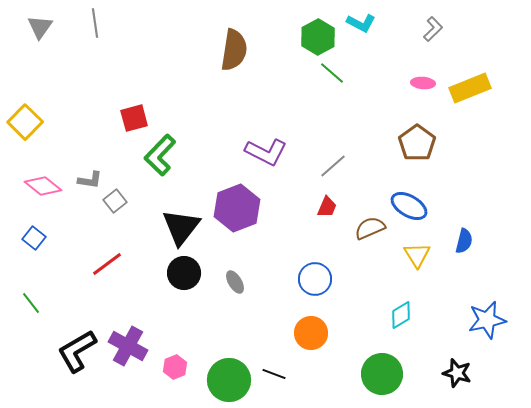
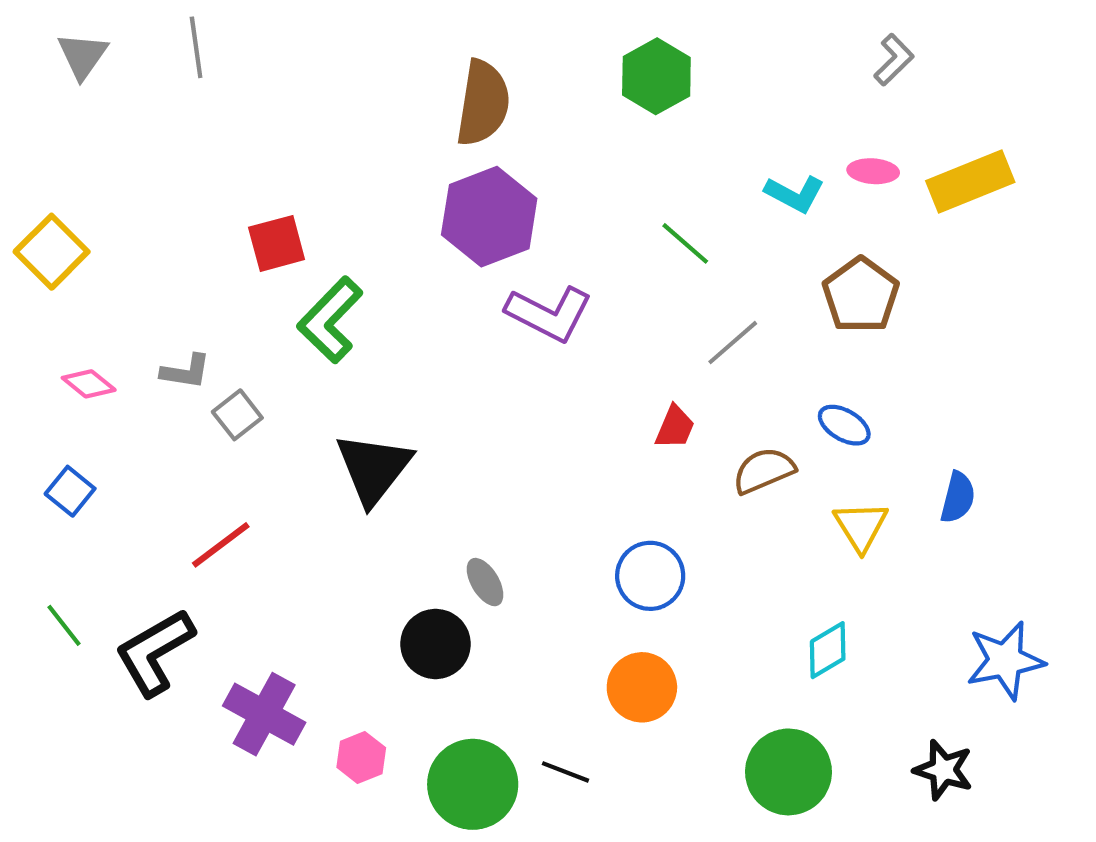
cyan L-shape: (361, 23) -> (795, 194), moved
green line: (332, 73) -> (685, 243), moved
gray line: (333, 166) -> (733, 343), moved
pink diamond: (43, 186) -> (89, 384), size x0.7
blue ellipse: (409, 206) -> (844, 425), size x0.7
purple hexagon: (237, 208) -> (489, 217), moved
black circle: (184, 273) -> (435, 644), moved
black L-shape: (77, 351) -> (155, 652), moved

